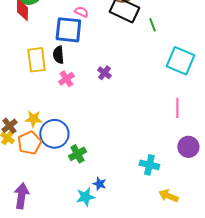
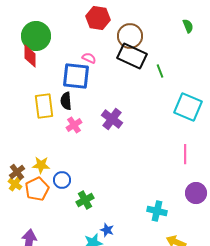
purple cross: (104, 73) -> (112, 119), size x1.5
blue circle: (54, 134) -> (62, 180), size x0.6

